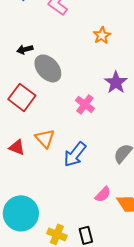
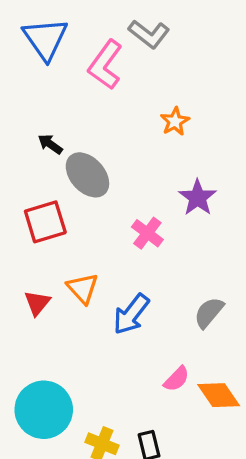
black arrow: (25, 49) -> (50, 144), turned 49
red square: (22, 97) -> (45, 222), turned 36
red triangle: (17, 147) -> (37, 303), turned 48

